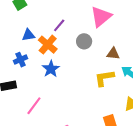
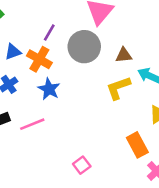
gray circle: (84, 41) -> (84, 47), size x1.6
pink line: (34, 106) -> (32, 124), moved, turned 42

